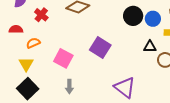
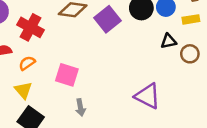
red cross: (41, 15) -> (30, 27), size x1.5
purple square: (100, 48) -> (107, 19), moved, turned 30

